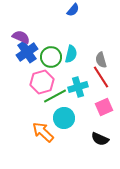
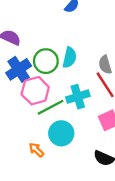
blue cross: (27, 52) -> (19, 69), moved
orange arrow: (43, 132) -> (36, 150), size x0.6

